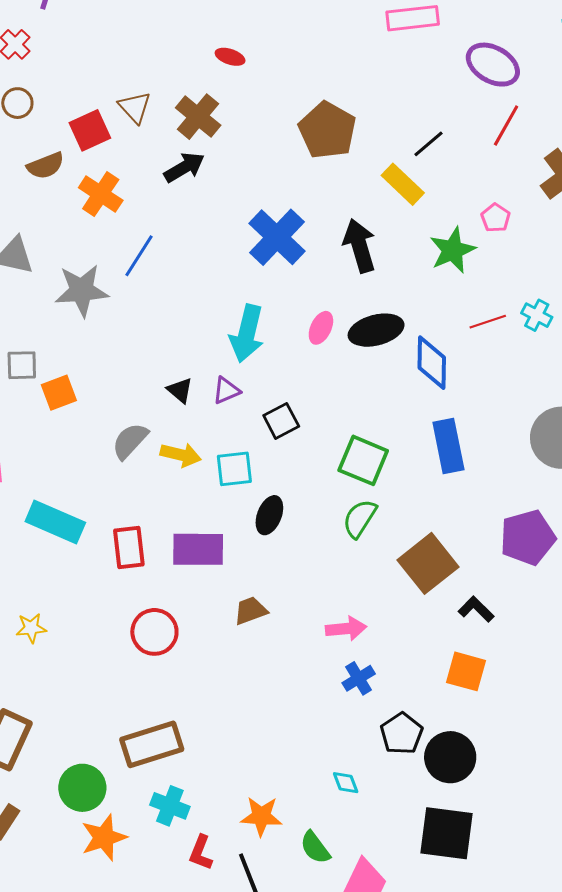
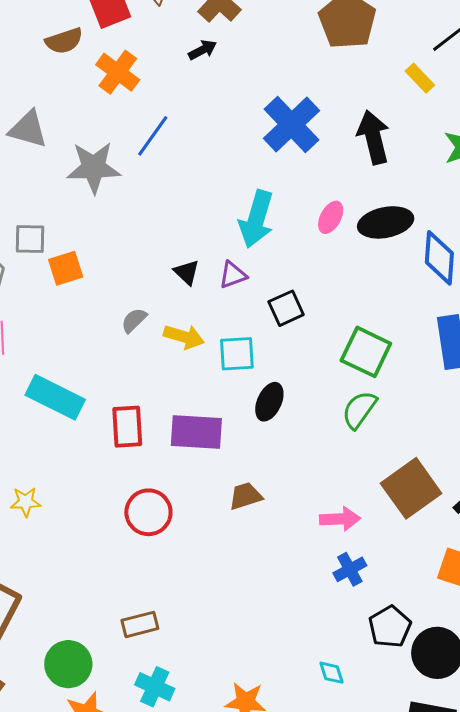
black arrow: (184, 167) -> (203, 50), size x0.7
yellow rectangle: (403, 184) -> (420, 78), size x0.7
gray semicircle: (130, 441) -> (134, 320), size x0.7
brown square: (428, 563) -> (411, 488), moved
brown rectangle: (152, 744) -> (140, 624), size x0.6

